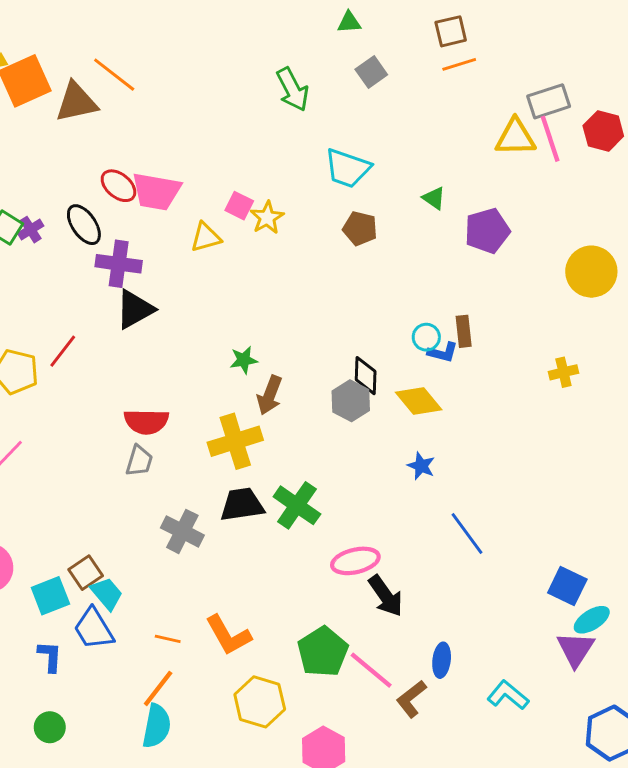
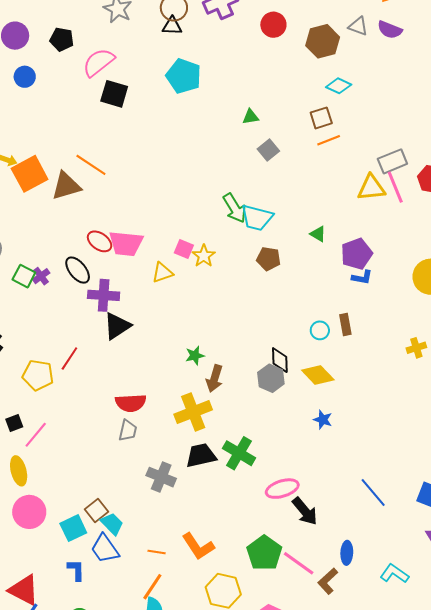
green arrow: (293, 89) -> (235, 208), moved
blue L-shape: (443, 352) -> (362, 277), moved
blue line: (467, 534) -> (373, 492), moved

